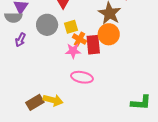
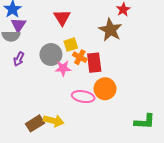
gray circle: (47, 25) -> (51, 55), moved
orange circle: (109, 34) -> (105, 89), moved
pink star: (73, 51) -> (63, 68), moved

